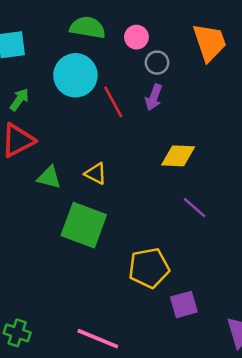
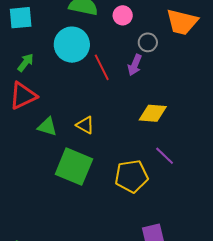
orange trapezoid: (210, 42) -> (182, 22), turned 120
gray circle: (157, 63) -> (148, 42), moved
yellow pentagon: (149, 268) -> (131, 176), moved

